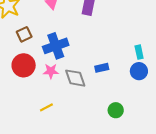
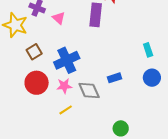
cyan rectangle: (139, 52) -> (148, 50), moved
yellow line: (46, 107) -> (66, 110), moved
green circle: (116, 110) -> (121, 128), moved

